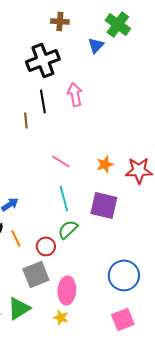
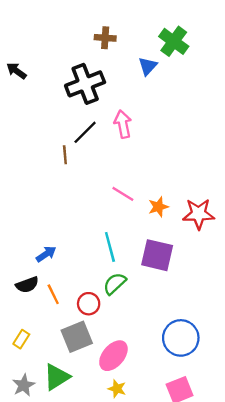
black line: (43, 101) -> (85, 132), turned 55
pink line: (61, 161) -> (123, 194), moved
pink ellipse: (67, 290) -> (113, 356), turned 36
yellow star: (61, 317) -> (117, 389), moved

